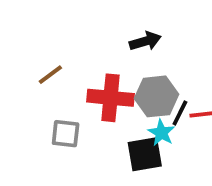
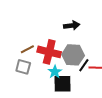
brown line: (50, 75) -> (27, 49), moved
cyan star: (161, 133) -> (55, 72), moved

